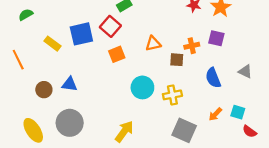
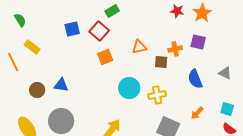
green semicircle: (26, 15) -> (20, 20), turned 88
blue square: (81, 34) -> (72, 29), moved, size x0.7
yellow rectangle: (52, 44) -> (32, 47), moved
cyan square: (238, 112) -> (227, 109), moved

